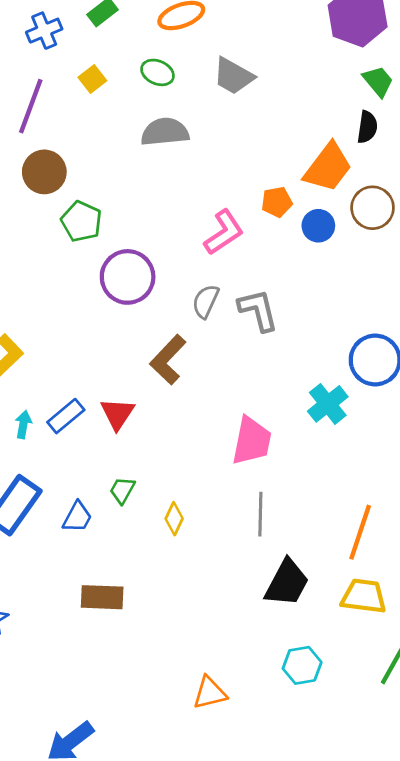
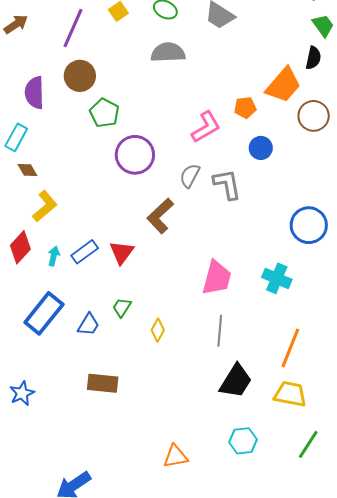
blue circle: (318, 226) -> (261, 148), moved
cyan cross: (328, 404) -> (277, 278), moved, turned -32

